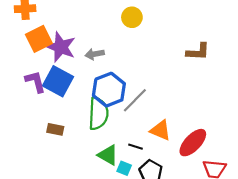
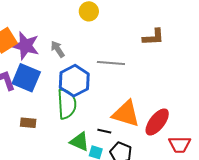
gray arrow: (95, 54) -> (58, 49), turned 72
gray line: (135, 100) -> (111, 63), moved, turned 56
orange triangle: (160, 130) -> (126, 114), size x1.4

